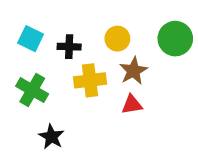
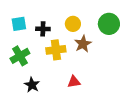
cyan square: (31, 39) -> (19, 24), turned -35
green cross: (32, 90) -> (20, 56), turned 30
red triangle: (132, 105) -> (74, 82), moved

